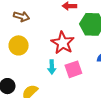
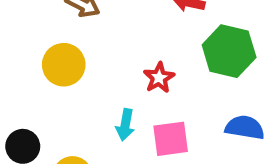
red star: (63, 43) -> (159, 78), size x0.6

